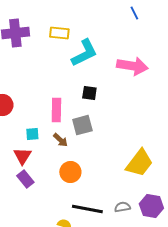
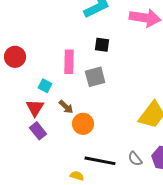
cyan square: (32, 134) -> (45, 86), turned 32
brown arrow: (60, 140) -> (66, 107), moved
gray semicircle: (122, 207) -> (135, 159), turned -119

